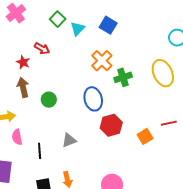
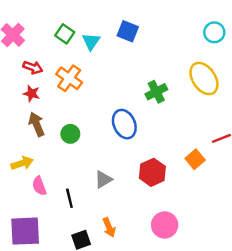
red arrow: (42, 48) -> (33, 67), moved
orange cross: (102, 61) -> (69, 78), moved
red hexagon: (111, 125) -> (152, 172), moved

